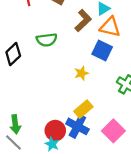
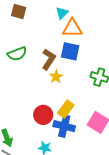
brown L-shape: (83, 21) -> (49, 59), moved
red circle: (55, 131) -> (43, 115), moved

